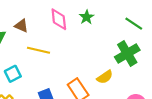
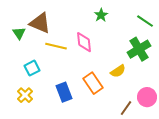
pink diamond: (59, 19) -> (84, 42), moved
brown triangle: (21, 26) -> (40, 23), size x1.6

